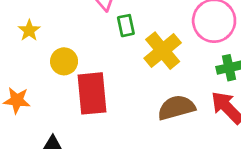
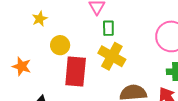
yellow cross: (163, 51) -> (112, 56), moved, turned -32

